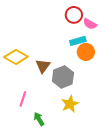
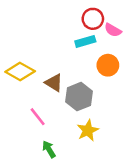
cyan rectangle: (78, 41) -> (85, 41), moved
brown triangle: (43, 66) -> (54, 83), turned -35
pink line: (23, 99) -> (38, 117), moved, turned -56

